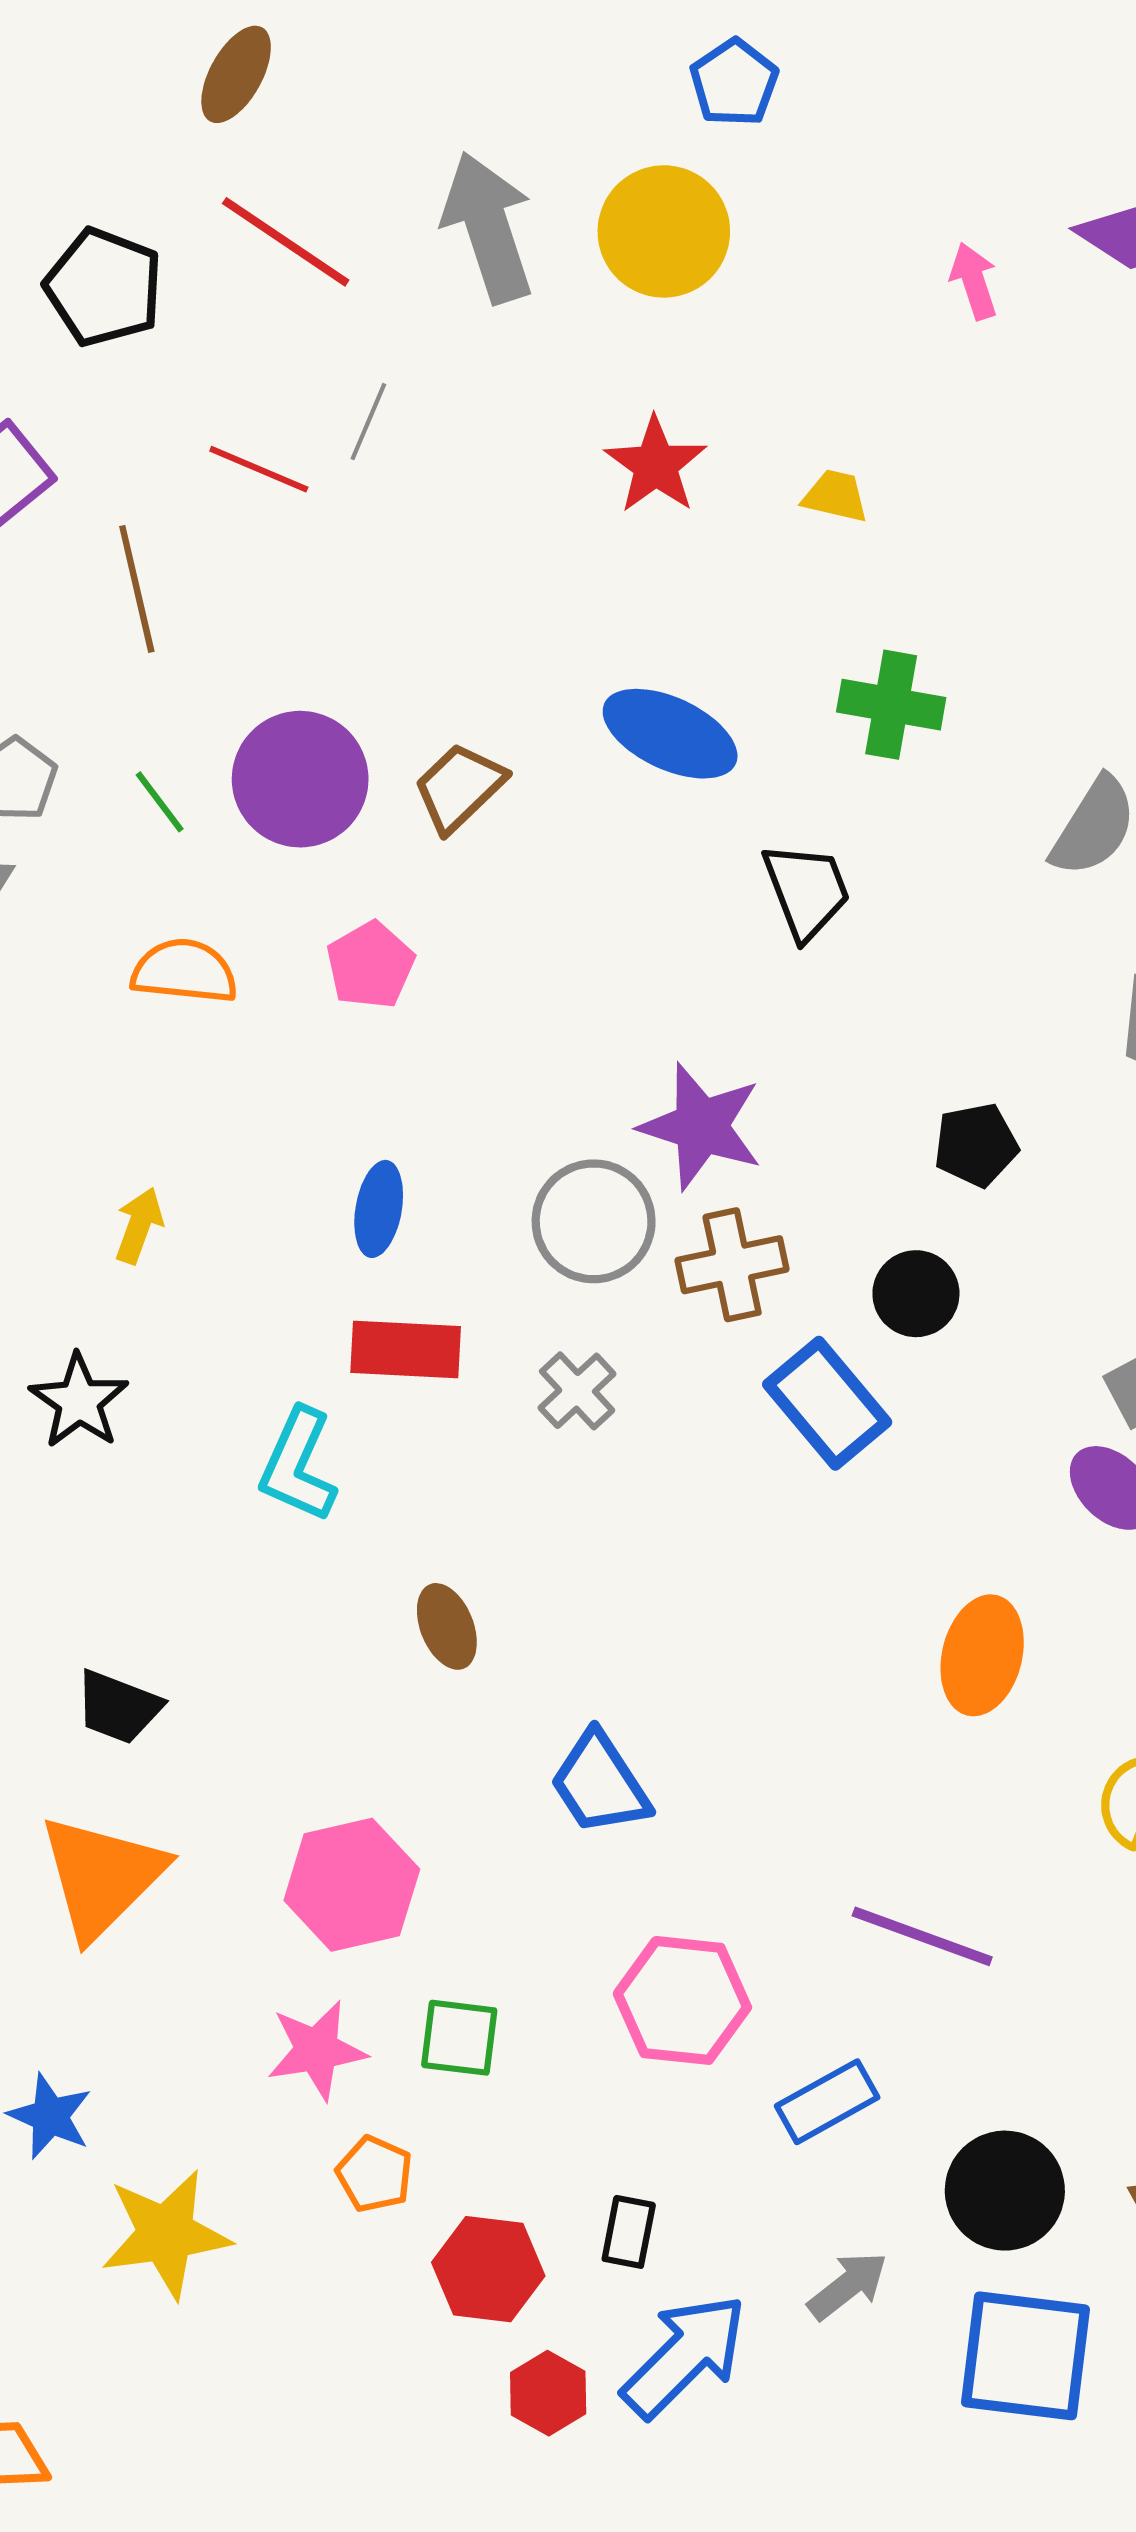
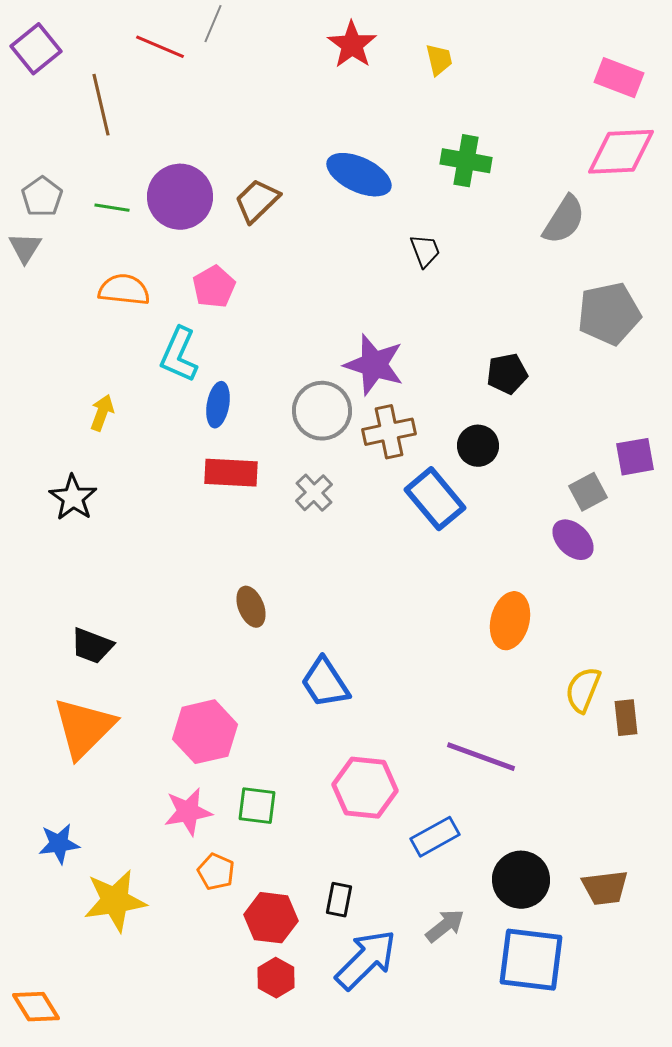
yellow trapezoid: (835, 496) -> (439, 60), turned 64
green line: (160, 802) -> (112, 208), turned -44
black trapezoid: (806, 891) -> (425, 251), size x0.7
cyan L-shape: (298, 1465) -> (179, 355), moved
blue star: (50, 2116) -> (59, 844), turned -30
red hexagon: (548, 2393) -> (276, 978), moved

